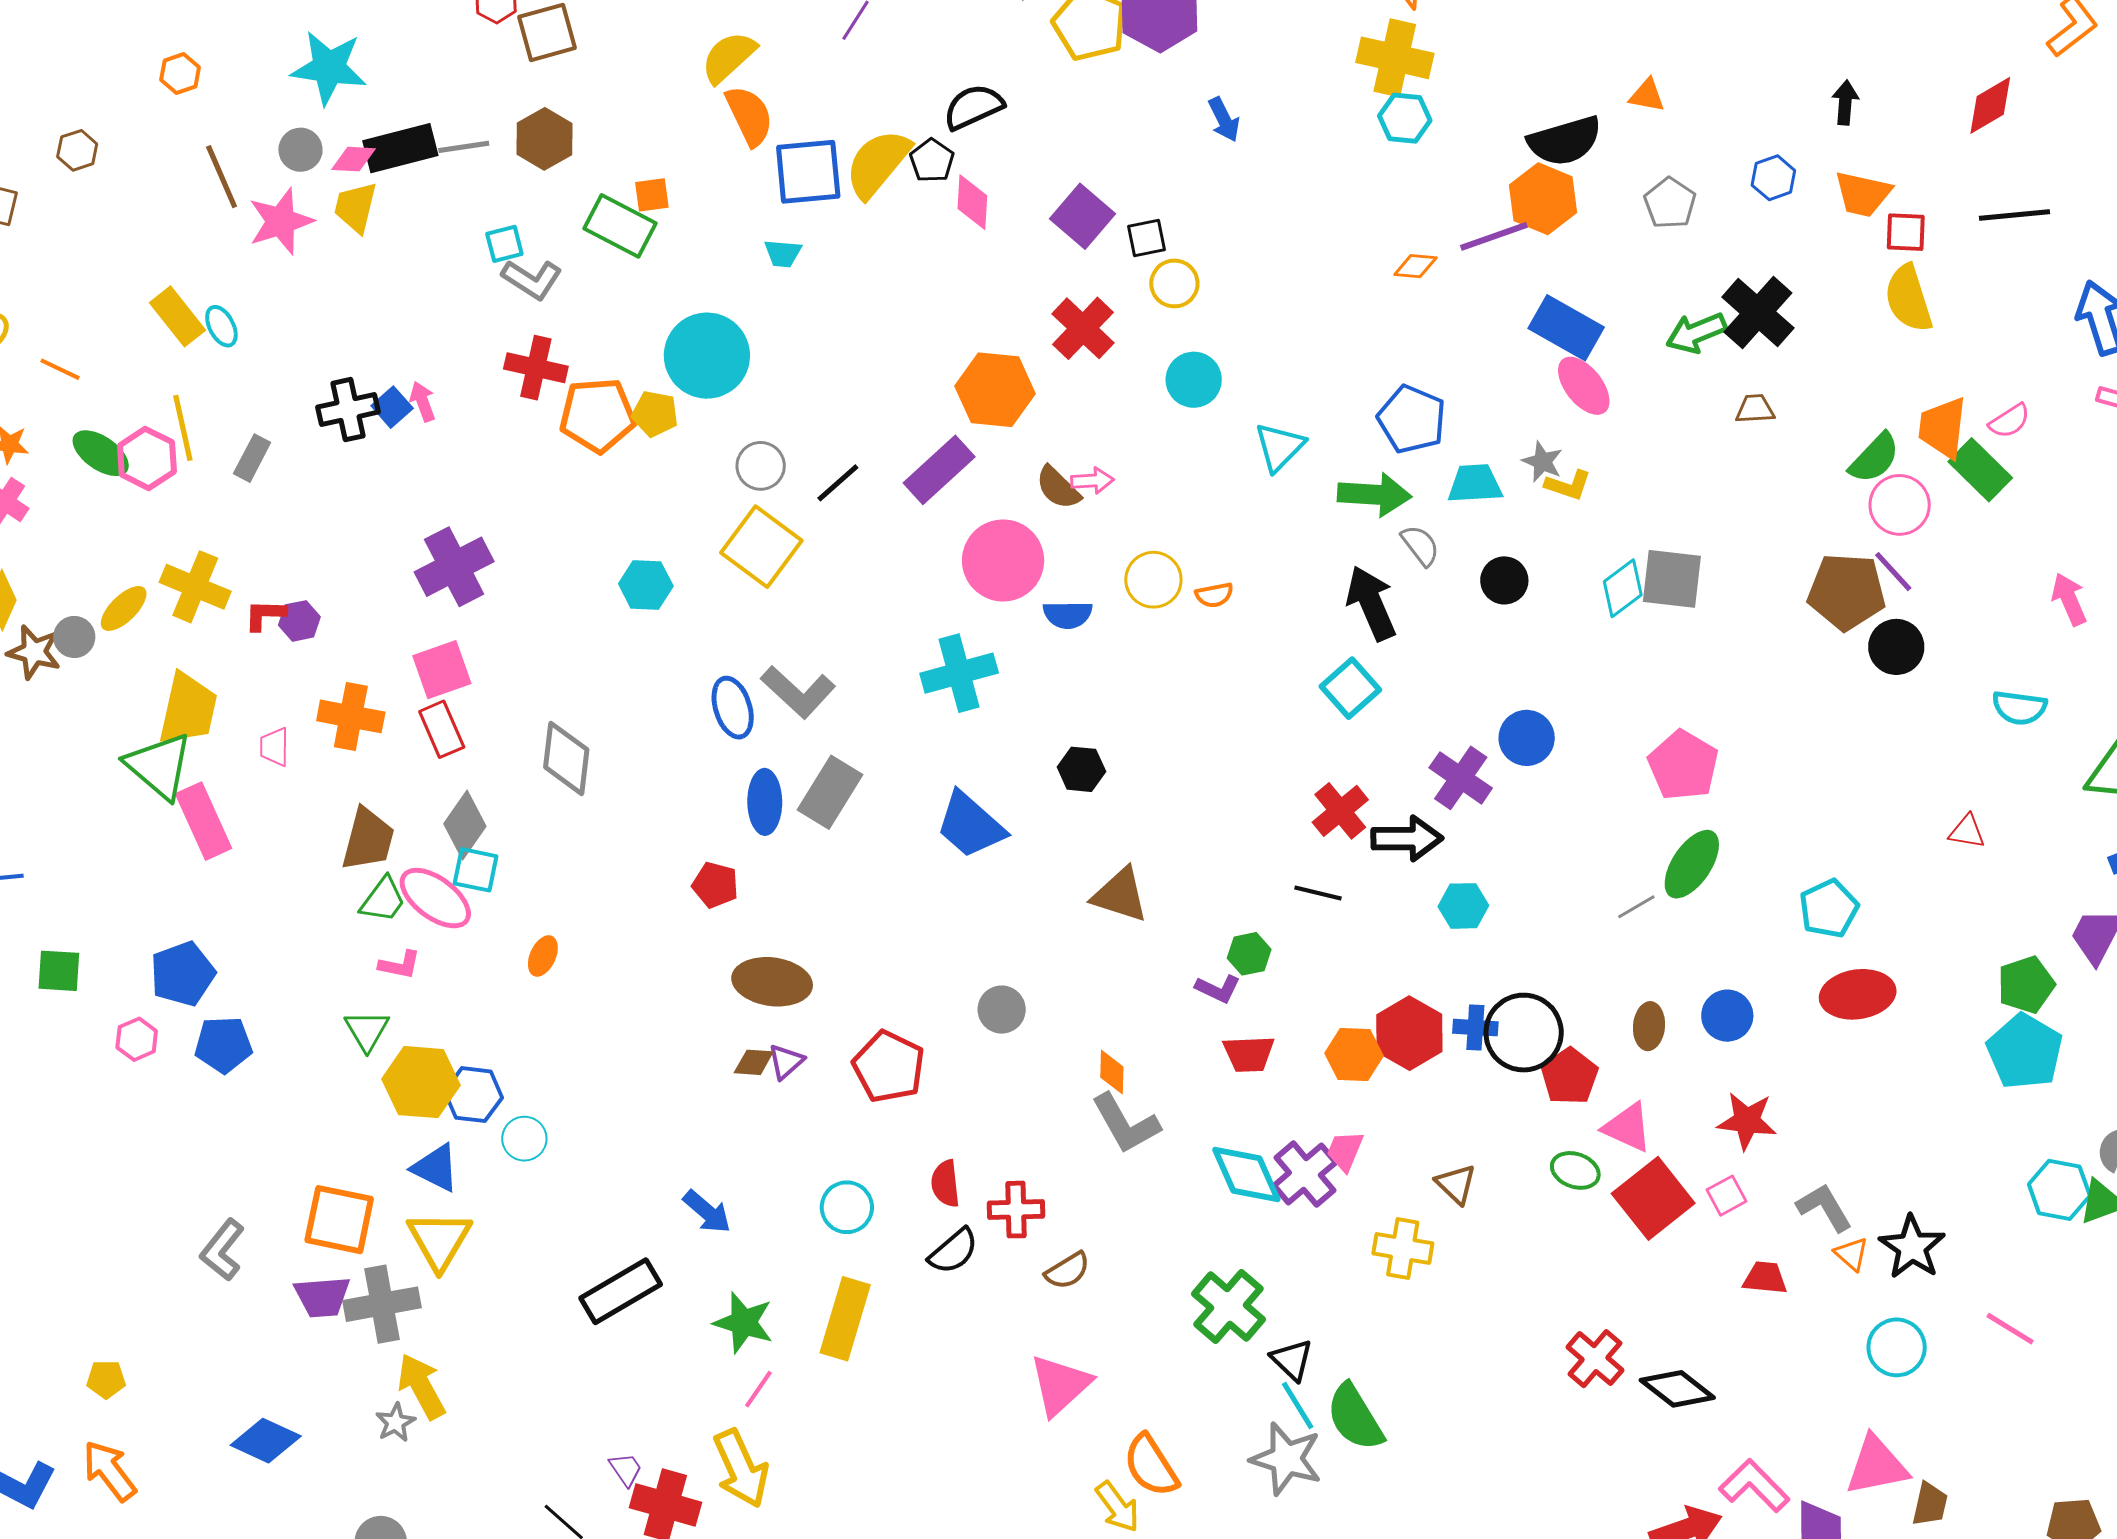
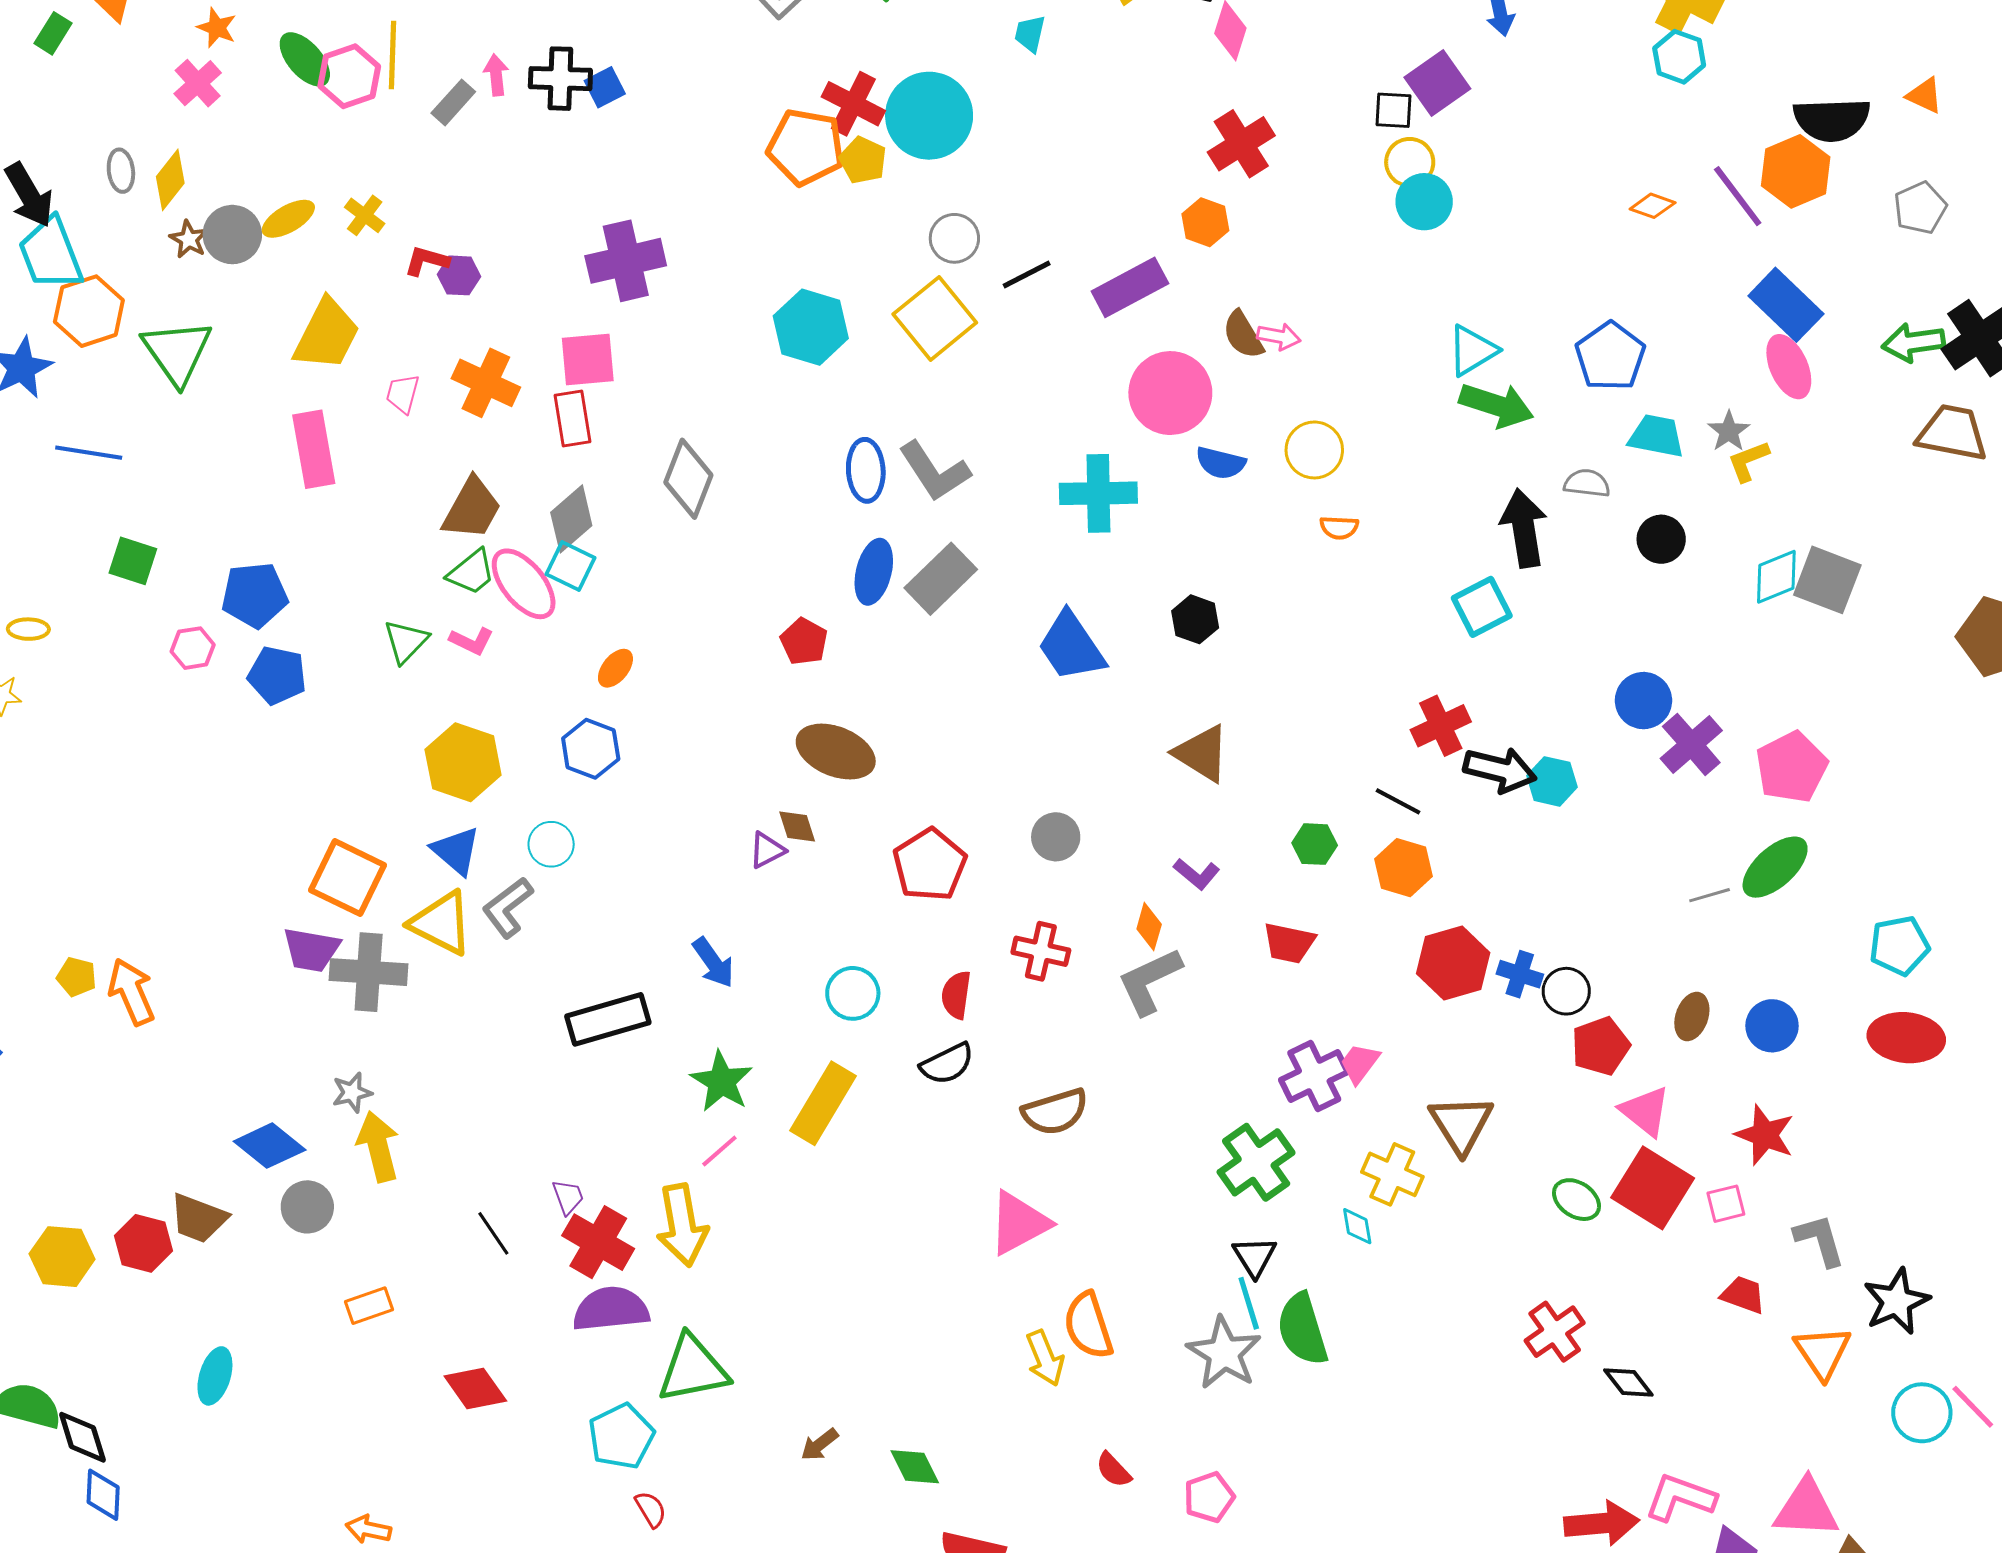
purple square: (1083, 216) -> (1437, 83), moved
purple line: (1494, 236) -> (1738, 196), turned 58
cyan trapezoid: (783, 253) -> (1030, 34), turned 84
red cross: (1083, 328) -> (1241, 144), moved
red cross: (536, 368) -> (853, 104), moved
cyan circle: (1194, 380) -> (1424, 202), moved
orange hexagon: (995, 390) -> (1205, 222), size x0.6
pink arrow: (423, 402) -> (496, 75), moved
brown trapezoid: (1755, 409) -> (1952, 433), size x1.8
yellow L-shape: (1568, 485) -> (1748, 461), turned 126
green arrow: (1374, 495) -> (1496, 405), moved
gray semicircle: (1420, 545) -> (1587, 483), turned -60
cyan hexagon: (646, 585) -> (811, 327), size x1.4
yellow cross: (195, 587) -> (365, 215), size x0.6
orange semicircle: (1214, 595) -> (1339, 527), moved
gray circle: (74, 637) -> (232, 235), size x1.4
brown star: (34, 652) -> (189, 239), size x0.7
green triangle: (159, 766) -> (177, 352), moved
purple cross: (1461, 778) -> (1691, 744), moved
cyan hexagon: (1463, 906) -> (1552, 781), moved
purple L-shape: (1218, 989) -> (1197, 874), moved
green triangle: (367, 1030) -> (406, 641), moved
black circle: (1524, 1033) -> (1566, 991), size x0.6
orange hexagon: (1354, 1055) -> (1404, 868), moved
brown diamond: (754, 1062) -> (797, 827), turned 54
purple triangle: (786, 1062) -> (767, 850), moved
blue hexagon: (473, 1095) -> (591, 749), moved
gray L-shape: (1126, 1124) -> (1150, 981), turned 80
green ellipse: (1575, 1170) -> (1577, 1200), moved
cyan diamond: (1246, 1175) -> (1357, 1226), moved, size x0.5
brown triangle: (1456, 1184) -> (1461, 1124), size x1.5
red square: (1653, 1198) -> (1653, 1188), turned -34
red cross: (1016, 1210) -> (1041, 951), moved
yellow triangle: (439, 1240) -> (441, 923), turned -48
gray L-shape: (222, 1250) -> (508, 907), moved
orange triangle: (1851, 1254) -> (1822, 1352), moved, size x1.6
brown semicircle: (1067, 1271) -> (1055, 1112), size x1.4
green cross: (1228, 1307) -> (1256, 1162), moved
cyan circle: (1897, 1347) -> (1922, 1413), moved
yellow arrow: (421, 1386) -> (378, 1147), moved
black diamond: (1677, 1389) -> (1628, 1382), size x0.7
blue diamond: (266, 1441) -> (270, 1146), moved
orange arrow: (109, 1471) -> (131, 992), moved
pink L-shape: (1754, 1486) -> (1680, 1498), turned -40

